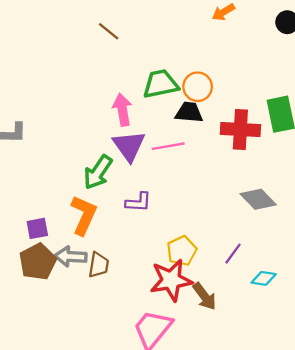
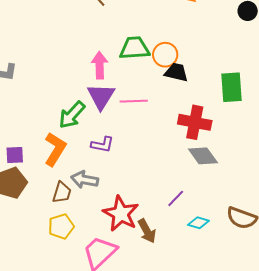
black trapezoid: (189, 112) -> (176, 72), moved
red cross: (240, 129) -> (195, 122), moved
yellow pentagon: (182, 251) -> (61, 226), moved
gray arrow: (71, 257) -> (85, 180), moved
red star: (171, 280) -> (121, 214), turned 30

